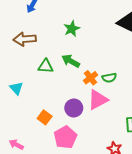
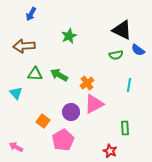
green arrow: (71, 61) -> (59, 75), moved
green triangle: (46, 66) -> (35, 74), moved
green semicircle: (109, 78) -> (116, 55), moved

